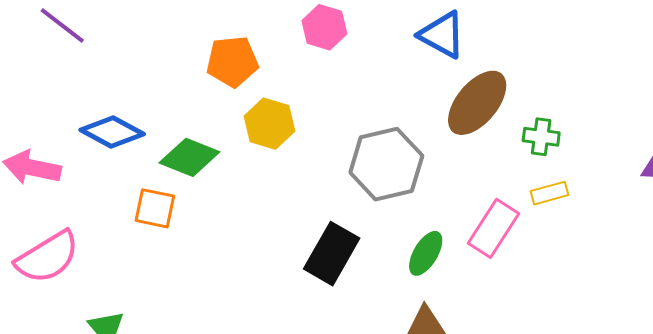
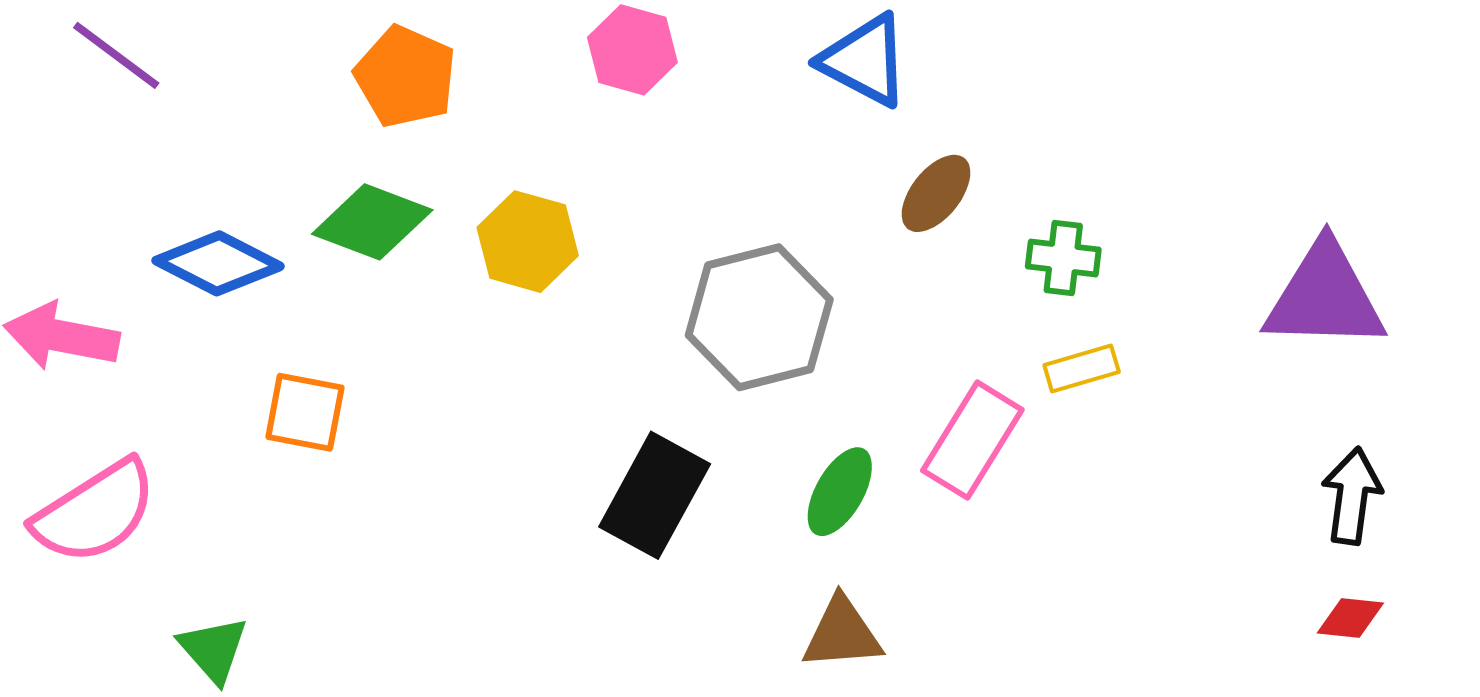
orange pentagon: (232, 62) -> (406, 77), moved, turned 30
brown ellipse: (477, 103) -> (936, 193), size x0.6
green diamond: (189, 157) -> (372, 222), moved

